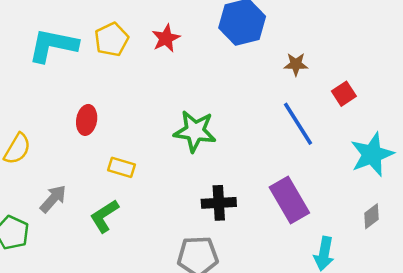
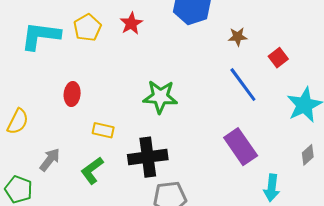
black cross: (219, 203) -> (148, 157), moved, size x1.4

